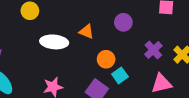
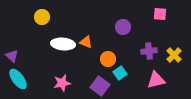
orange triangle: (86, 32) -> (86, 42), moved
purple cross: (153, 50) -> (149, 51), turned 35

